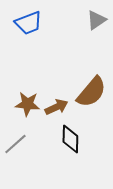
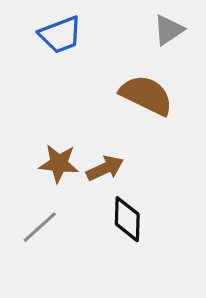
brown semicircle: (91, 92) -> (146, 95), moved, turned -104

